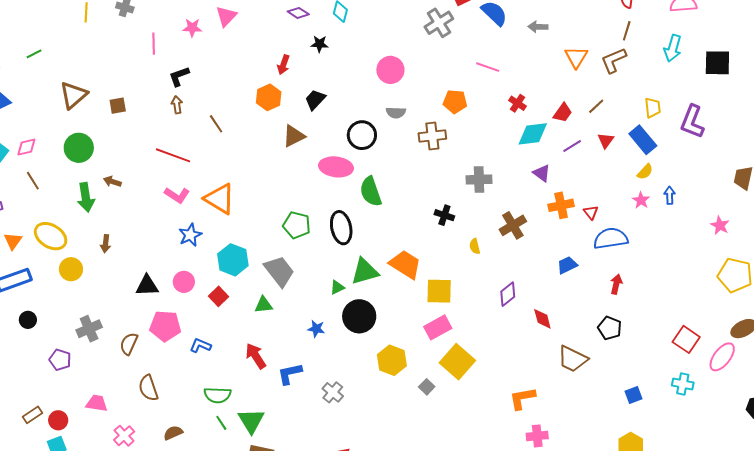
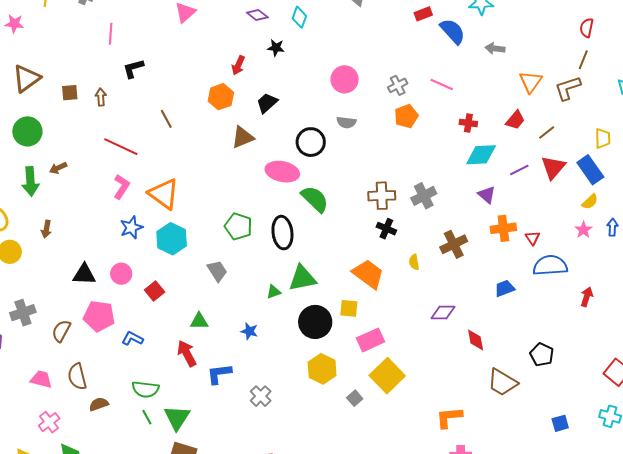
gray cross: (439, 23) -> (398, 85), moved, size x0.7
pink star: (192, 28) -> (14, 24), moved
orange pentagon: (455, 102) -> (406, 116), turned -30
red cross: (518, 103) -> (468, 123), turned -30
brown arrow: (177, 105) -> (101, 97), moved
red trapezoid: (563, 113) -> (515, 120), moved
brown cross: (432, 136) -> (382, 196), moved
red triangle: (606, 141) -> (553, 167), size x1.5
gray cross: (479, 180) -> (424, 196), turned -30
brown arrow: (112, 182) -> (58, 168), turned -48
green semicircle: (371, 192) -> (315, 199), turned 148
pink L-shape: (177, 195) -> (122, 187), turned -95
cyan hexagon: (233, 260) -> (172, 239), moved
orange trapezoid: (405, 264) -> (368, 274), moved
gray trapezoid: (279, 271) -> (217, 271), size x0.7
red arrow: (616, 284) -> (587, 297), moved
yellow square: (439, 291) -> (349, 308), moved, size x0.7
purple diamond: (508, 294) -> (443, 313), turned 35
green triangle: (264, 305) -> (199, 321), moved
black circle: (359, 316) -> (315, 322), moved
pink trapezoid: (97, 403) -> (41, 379), moved
brown semicircle: (173, 433) -> (99, 404), moved

